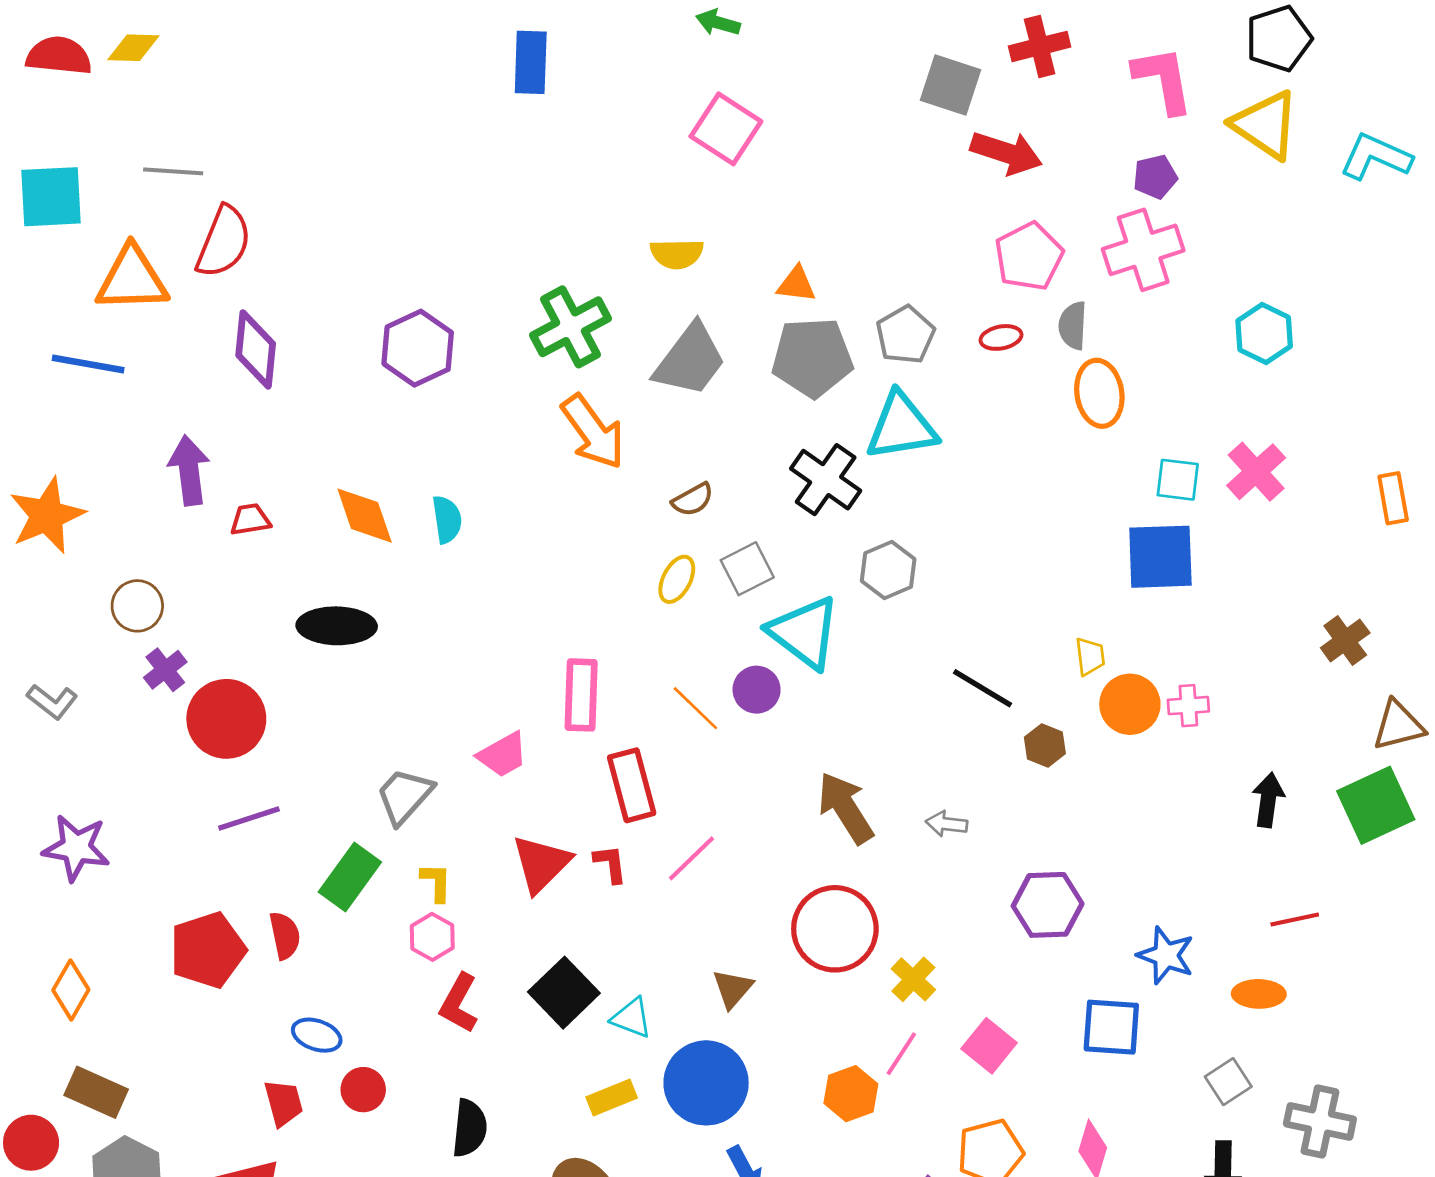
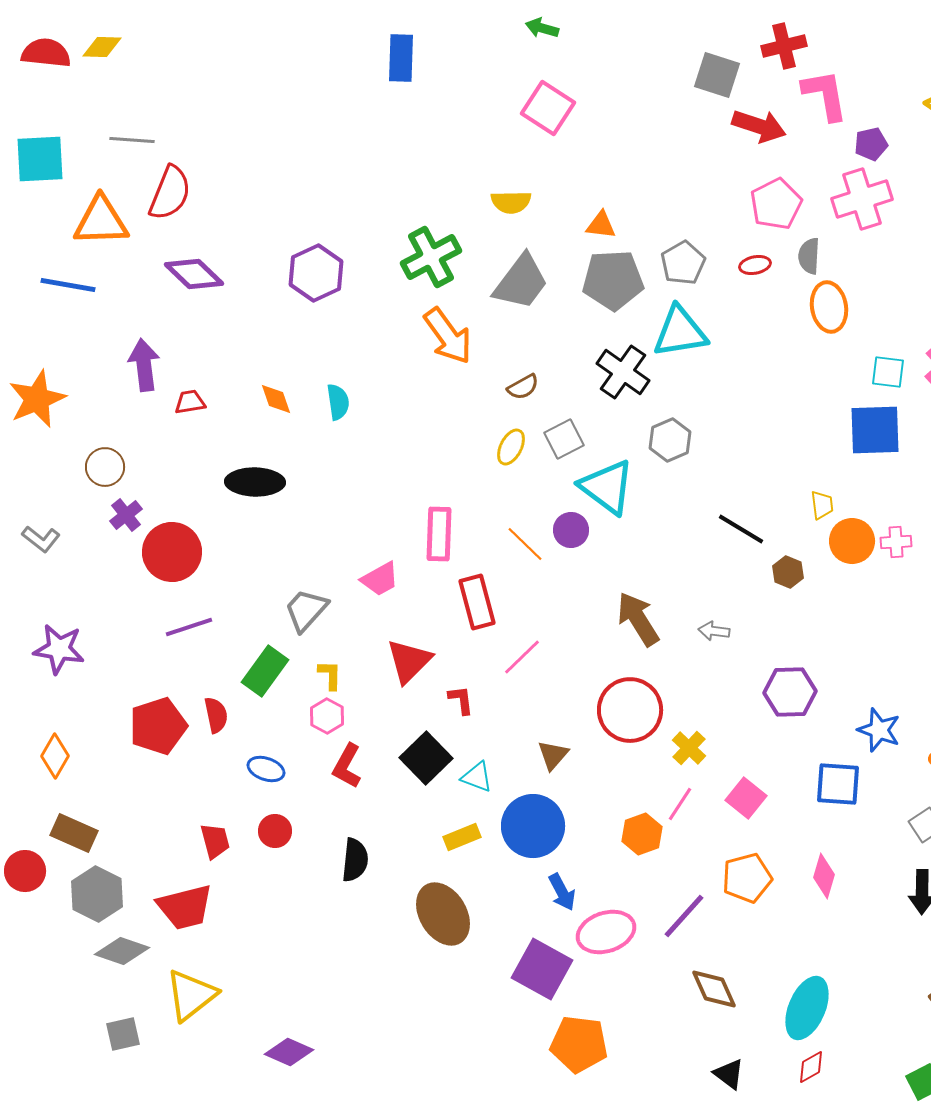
pink L-shape: (1163, 80) -> (825, 95), moved
purple diamond: (256, 349) -> (194, 274), turned -52
orange diamond: (365, 516) -> (276, 399), size x0.7
red L-shape: (610, 864) -> (461, 700), moved
blue ellipse: (317, 1035) -> (266, 769), moved

